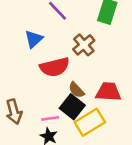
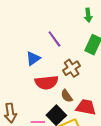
brown semicircle: (76, 90) -> (67, 96), moved

